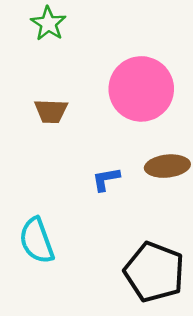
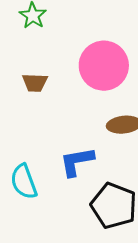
blue L-shape: (106, 179) -> (77, 162), moved, size x1.6

